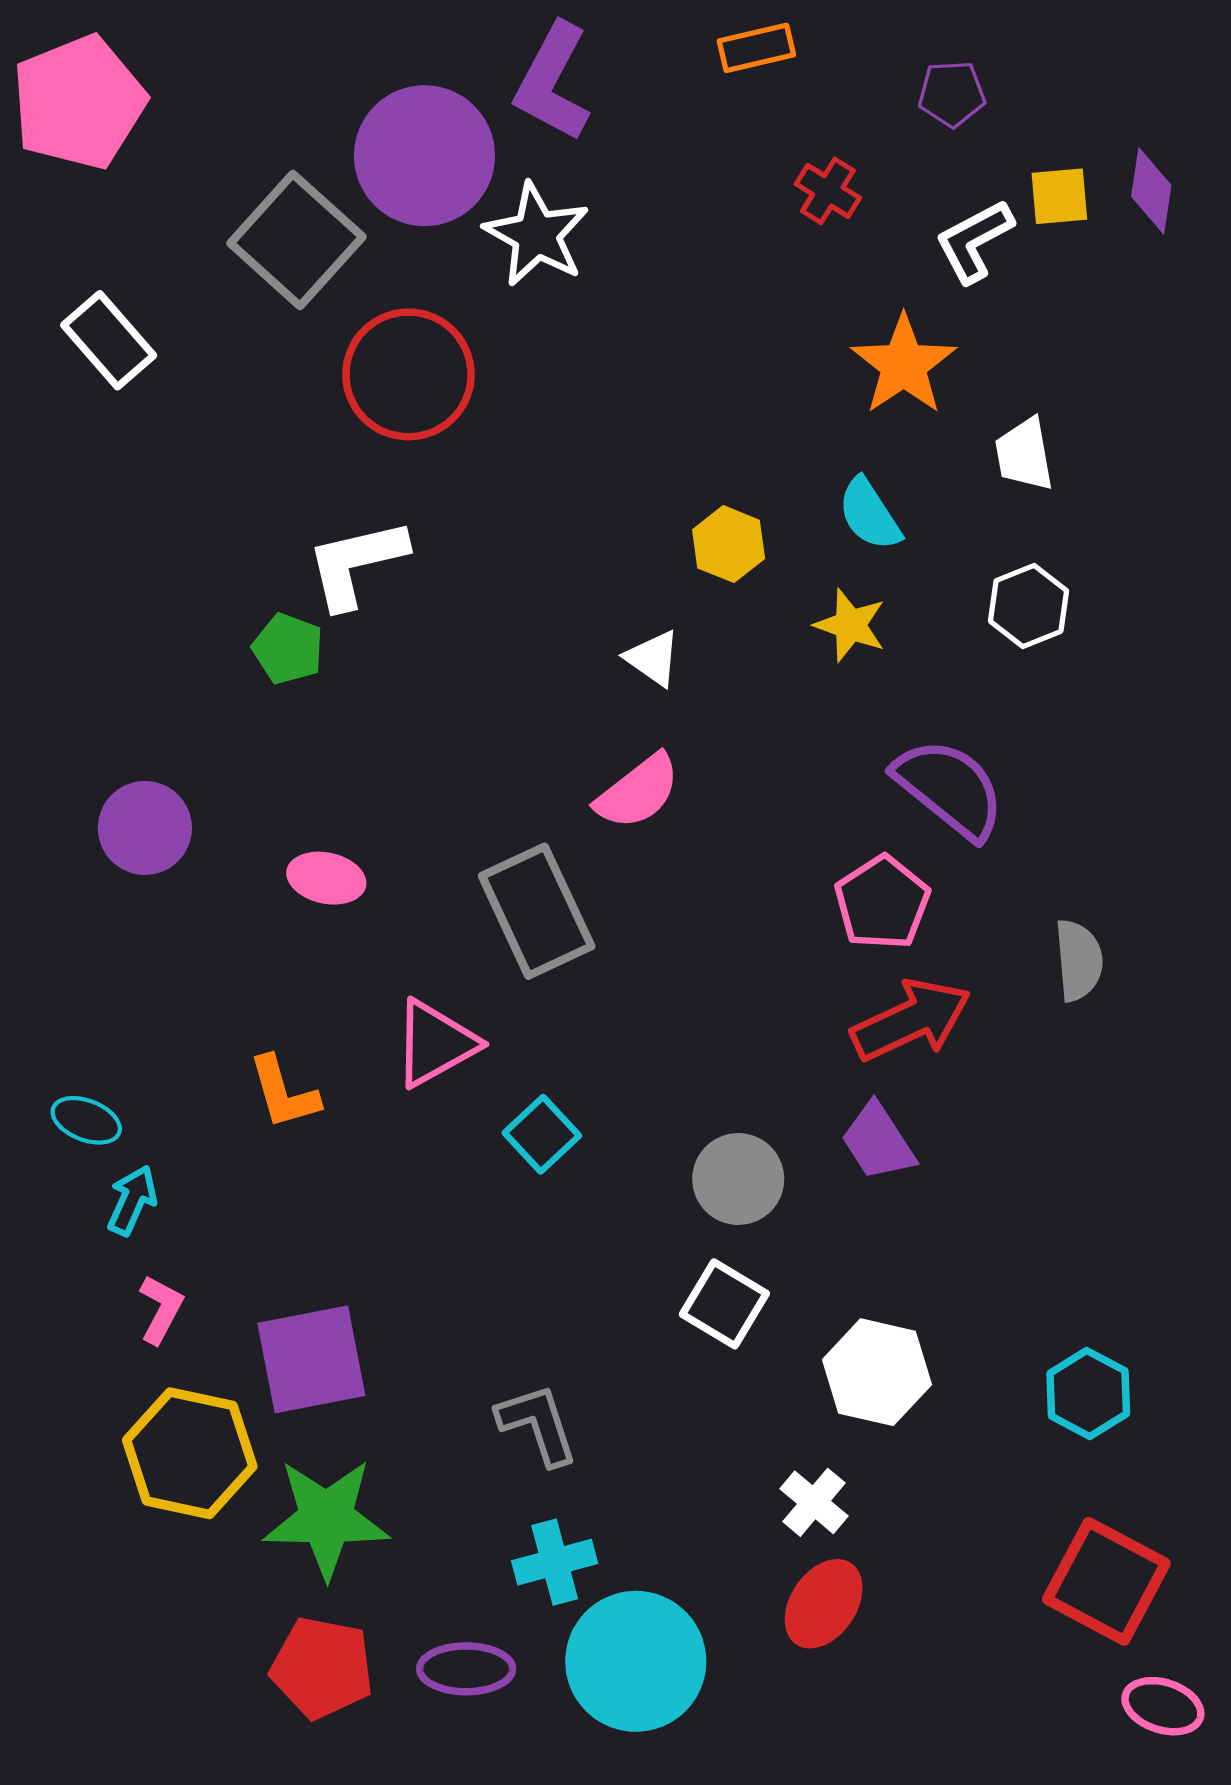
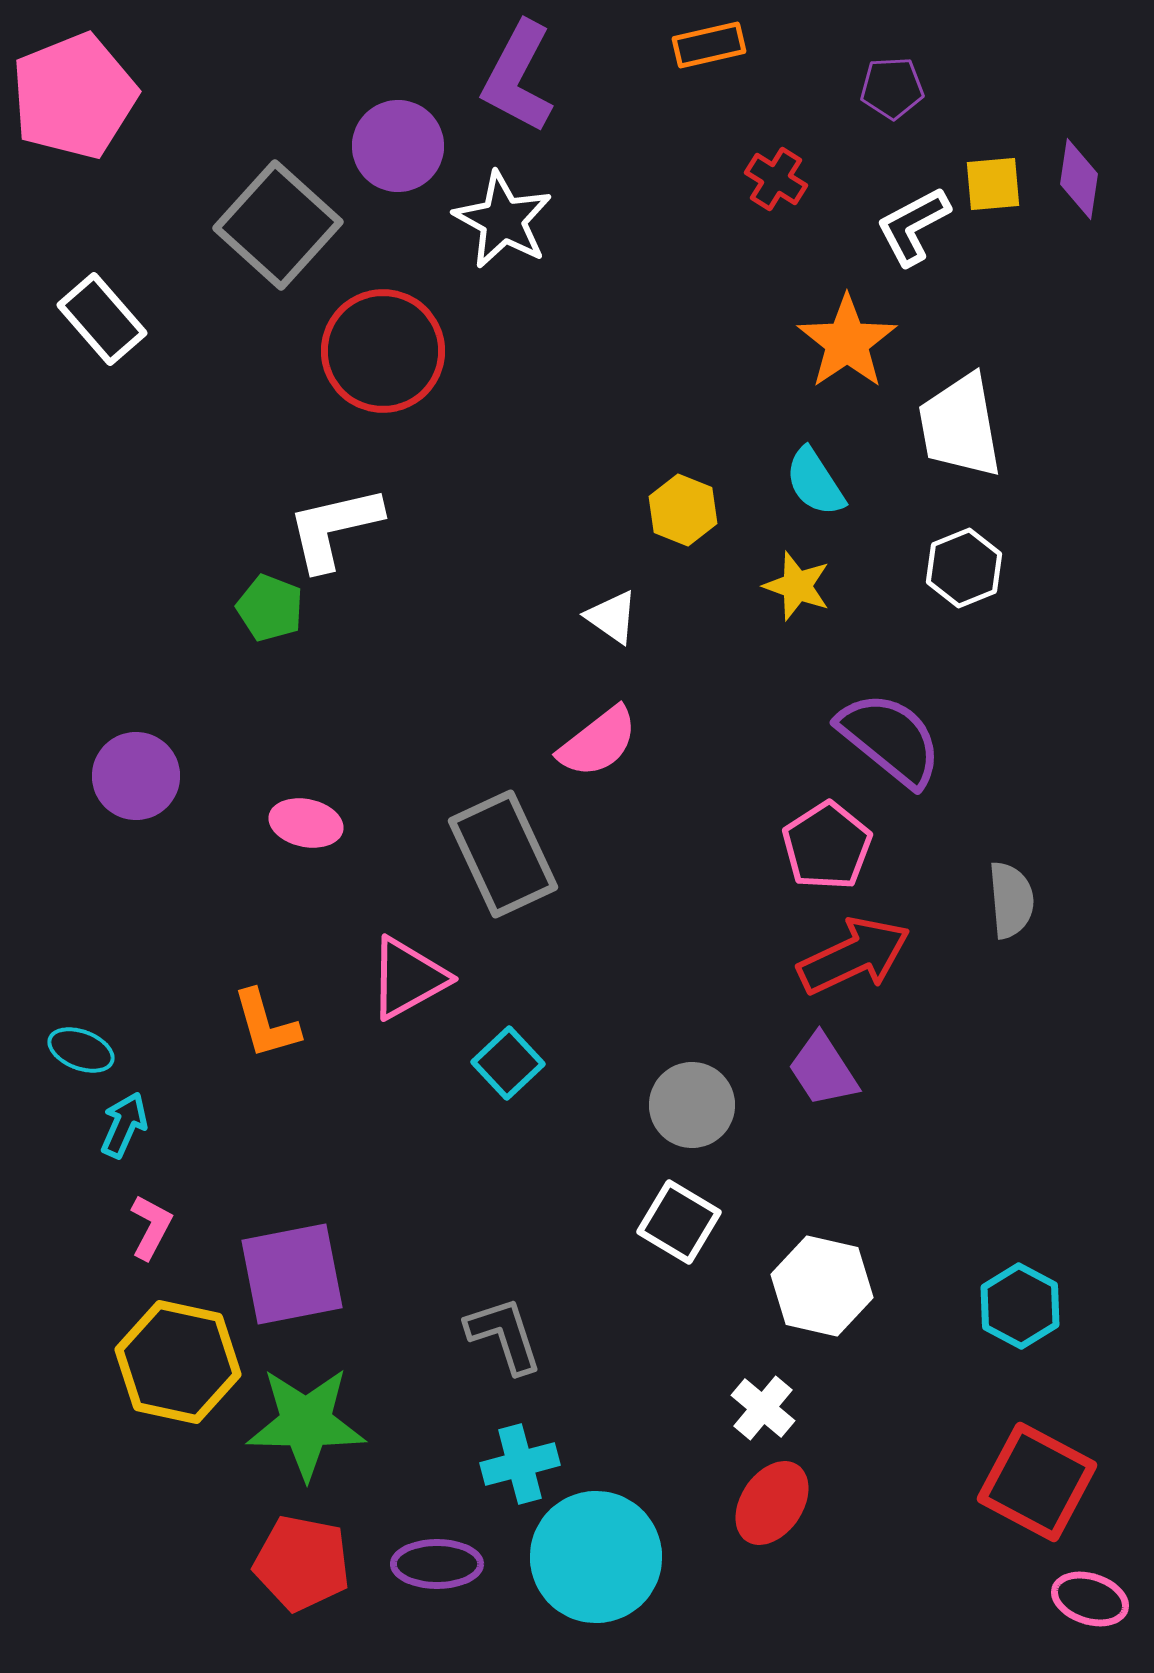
purple circle: (424, 156) -> (398, 146), size x0.7
white trapezoid: (1024, 454) -> (960, 426), size x1.5

